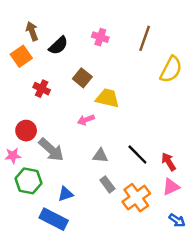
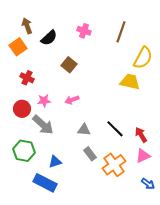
red cross: (42, 89) -> (27, 78), moved
yellow trapezoid: (107, 98) -> (130, 82), moved
pink star: (13, 156) -> (44, 101), moved

